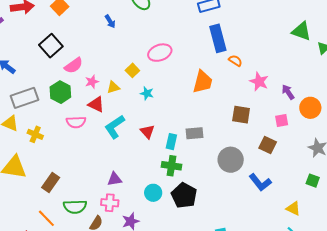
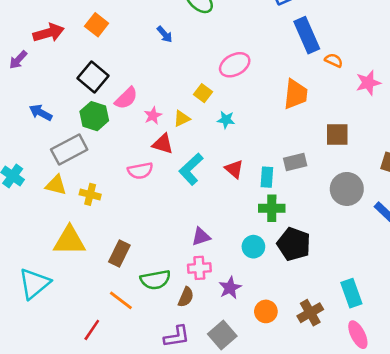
pink star: (259, 82) -> (368, 83), turned -30
green hexagon: (60, 92) -> (94, 116), moved
brown square: (241, 115) -> (337, 135), moved

